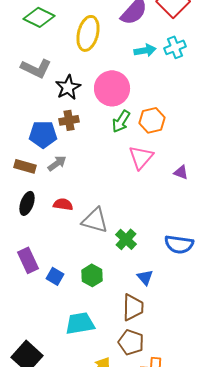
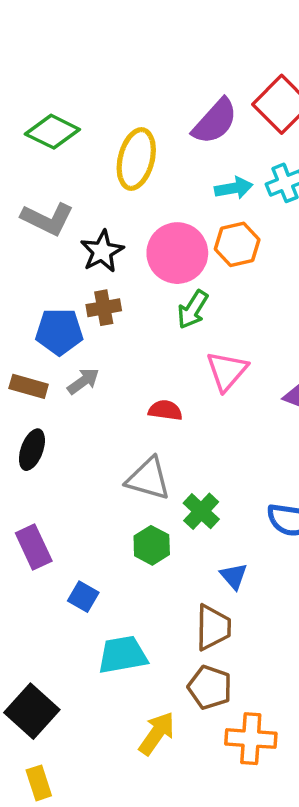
orange hexagon: (152, 120) -> (237, 244), moved
red semicircle: (63, 204) -> (165, 410), moved
green hexagon: (92, 275) -> (152, 545), moved
blue square: (55, 276) -> (83, 597), moved

